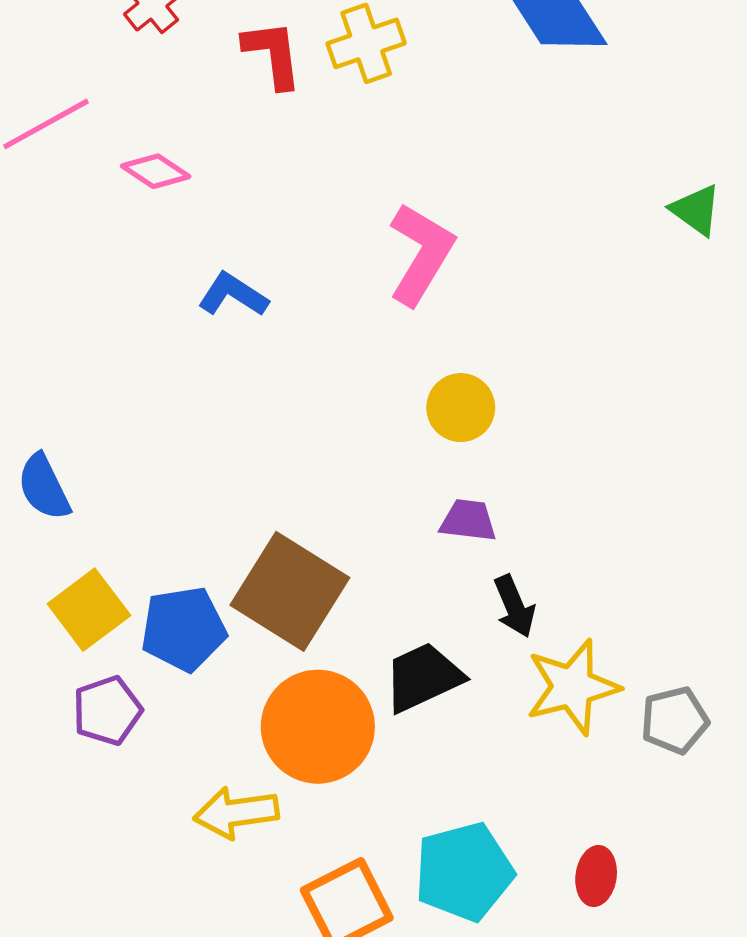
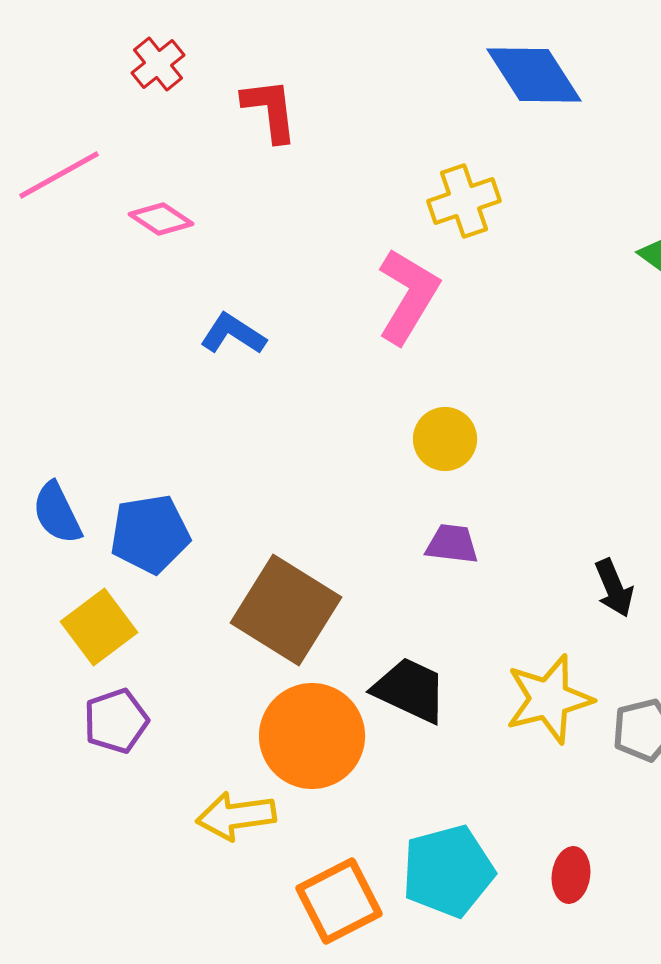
yellow cross: (366, 43) -> (464, 201), moved
black arrow: (514, 606) -> (614, 588), moved
blue pentagon: (184, 629) -> (150, 534), moved
black trapezoid: (423, 677) -> (410, 690), turned 50

